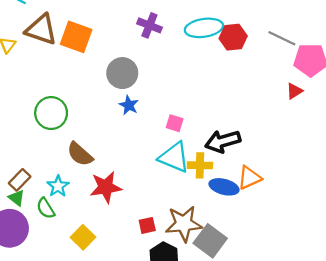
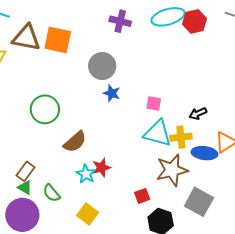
black arrow: (223, 141) -> (198, 114), size x0.6
brown semicircle: (80, 154) -> (75, 142), turned -75
cyan star: (58, 186) -> (86, 174), moved
red star: (106, 187) -> (101, 167), size x0.7
brown star: (184, 224) -> (172, 170), moved

